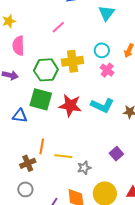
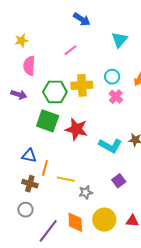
cyan L-shape: (102, 105) -> (110, 146), moved
blue triangle: (20, 116) -> (29, 156), moved
brown cross: (28, 163) -> (30, 184), turned 35

